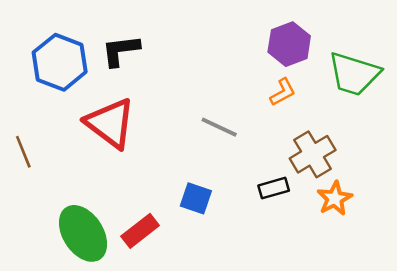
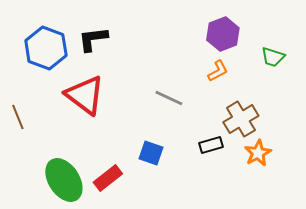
green trapezoid: (354, 74) -> (273, 57), size x0.6

